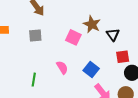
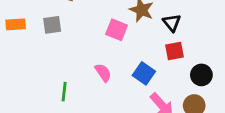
gray square: (35, 35) -> (52, 25), moved
red square: (123, 57) -> (175, 51), moved

